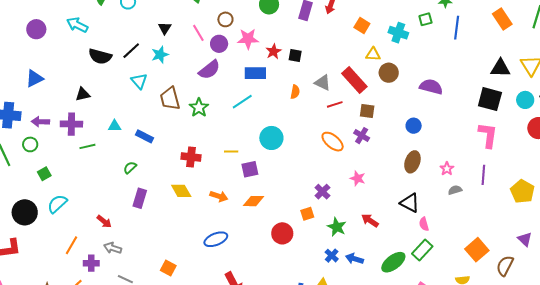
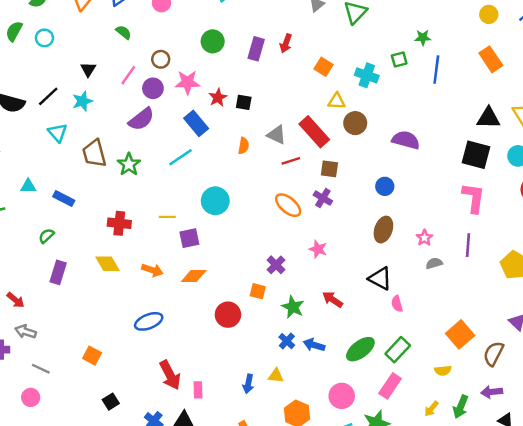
pink line: (198, 33) -> (128, 75), turned 66
blue rectangle: (255, 73) -> (196, 123), turned 50
orange square: (307, 214) -> (258, 291), turned 32
green rectangle: (422, 250) -> (398, 350), moved

